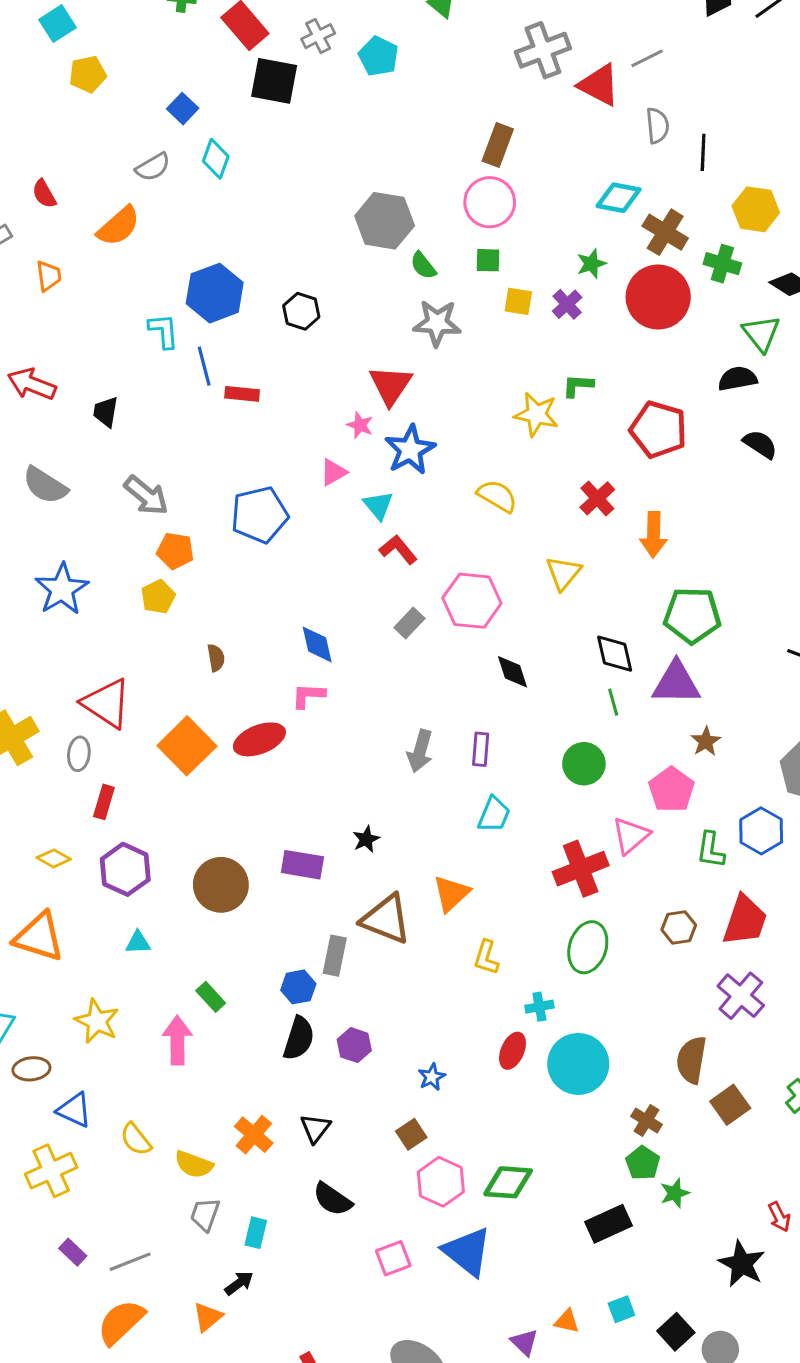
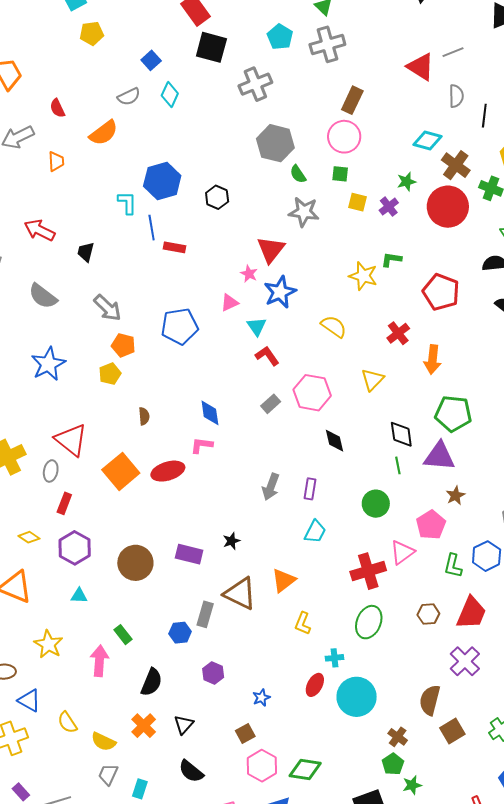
gray cross: (318, 36) -> (255, 84), moved, size x1.5
gray cross: (543, 50) -> (327, 44), moved
black semicircle: (299, 1038) -> (152, 682), moved

